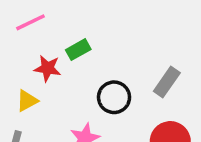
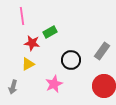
pink line: (30, 22) -> (22, 16), turned -72
yellow triangle: (27, 101) -> (28, 64), moved

